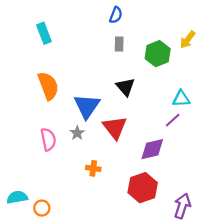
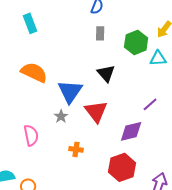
orange semicircle: (48, 86) -> (34, 72), turned -44
cyan triangle: (181, 99) -> (158, 58), moved
pink semicircle: (48, 139) -> (31, 135), moved

